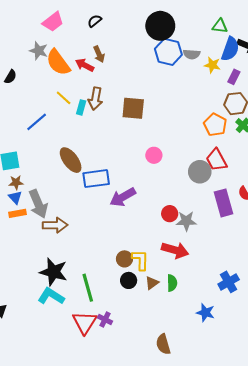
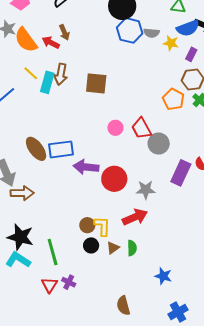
blue semicircle: (230, 49) -> (188, 28), turned 50
cyan rectangle: (81, 107) -> (47, 82), size x1.5
brown ellipse: (71, 160) -> (36, 149), moved
red trapezoid: (216, 160) -> (142, 128), moved
purple arrow: (123, 197) -> (86, 167), turned 35
purple rectangle: (223, 203) -> (181, 173), turned 40
red circle: (170, 214) -> (114, 179), moved, size x1.6
red arrow: (175, 250) -> (135, 217), turned -40
blue cross: (229, 282) -> (178, 312), moved
red triangle: (85, 323) -> (49, 285), size x0.7

